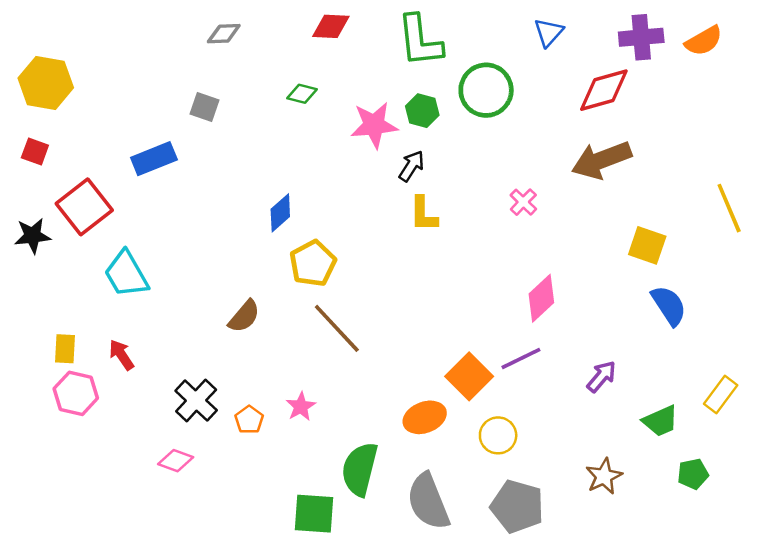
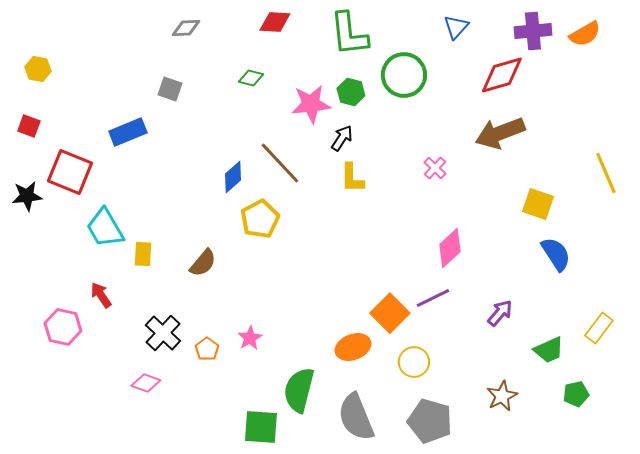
yellow hexagon: (46, 83) -> (38, 69), size x0.6
red square: (84, 207) -> (70, 172), turned -30
brown line: (337, 328) -> (280, 163), moved
yellow rectangle: (65, 349) -> (143, 254), moved

